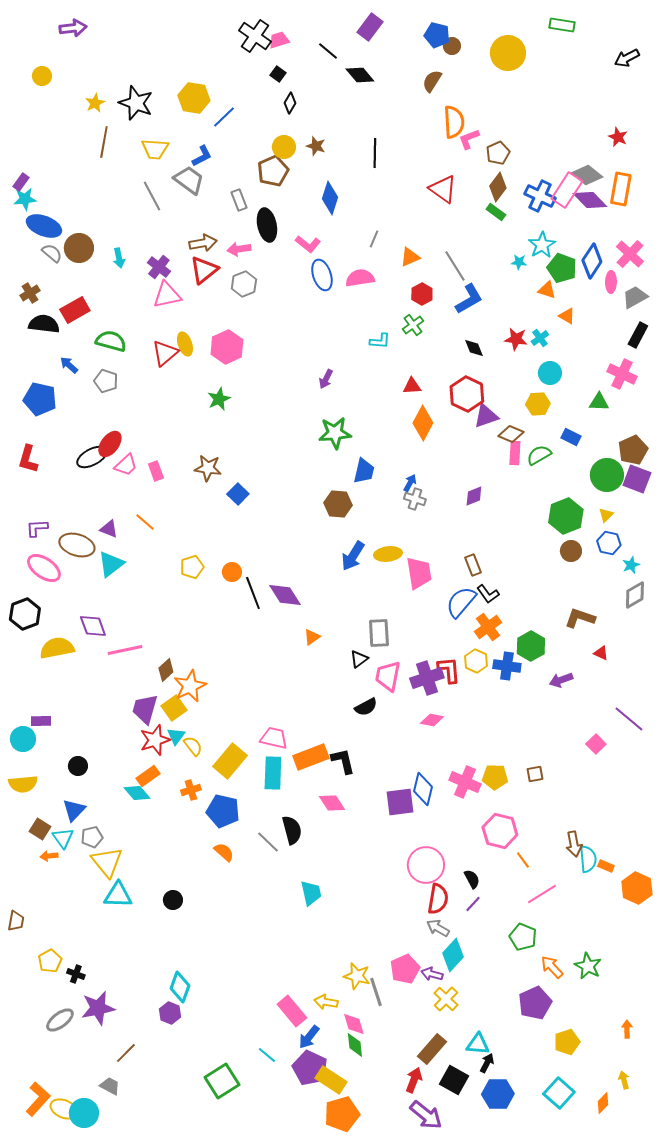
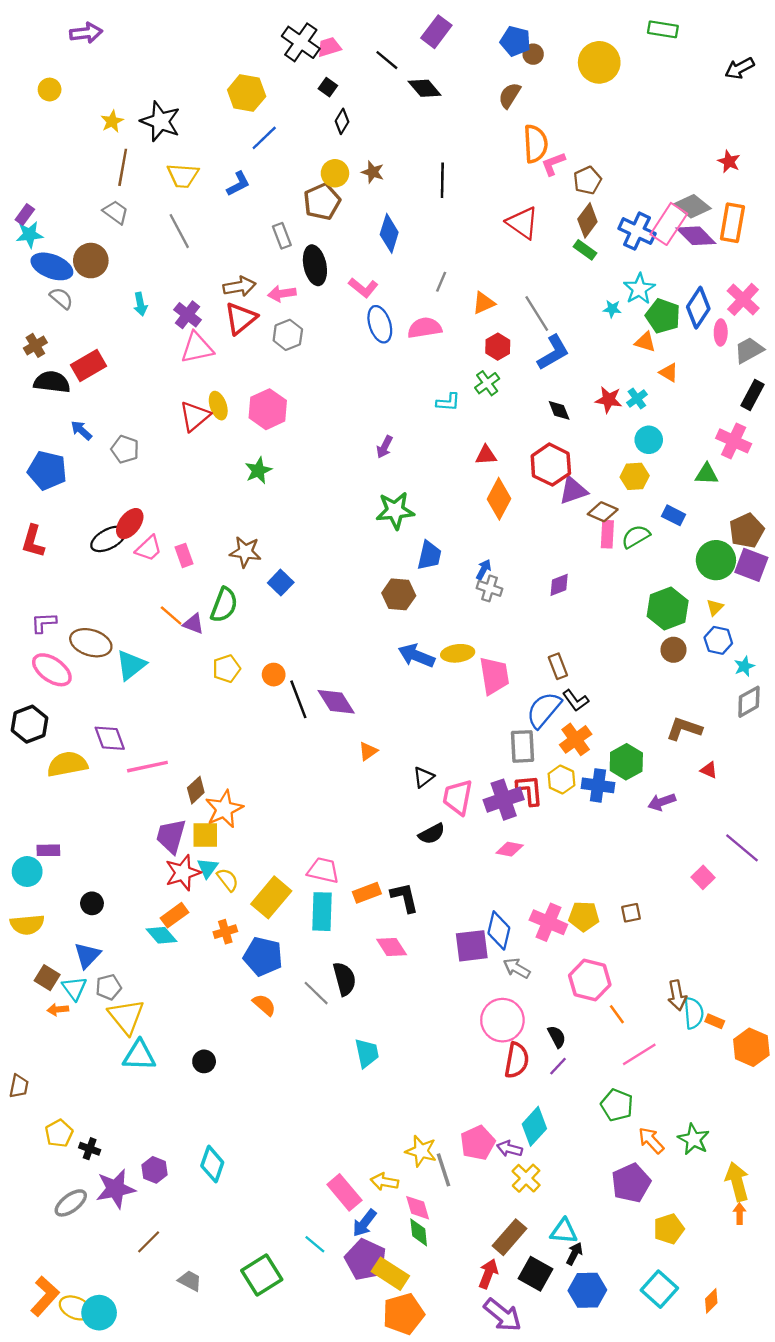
yellow hexagon: (194, 98) -> (247, 93), moved
gray trapezoid: (189, 180) -> (116, 212), moved, size x0.7
brown circle: (79, 248) -> (91, 261), moved
green semicircle: (111, 341) -> (224, 605), moved, turned 96
purple triangle: (109, 529) -> (193, 624), moved
blue arrow: (353, 556) -> (416, 656), turned 80
gray rectangle: (379, 633) -> (523, 746), moved
yellow square: (174, 708) -> (205, 835), turned 35
orange rectangle: (311, 757) -> (367, 893), size x0.7
gray arrow: (438, 928) -> (517, 968), moved
purple hexagon: (170, 1013) -> (155, 1170), moved
yellow arrow: (624, 1080) -> (737, 1182), moved, size x1.8
gray trapezoid: (110, 1086) -> (190, 1281), moved

